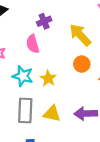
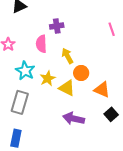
yellow arrow: (80, 35) -> (67, 56), moved, size x0.7
yellow triangle: (52, 114) -> (67, 88), moved

